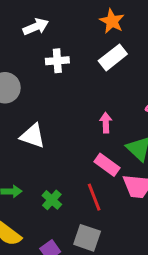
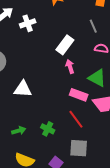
white rectangle: (113, 57) -> (65, 45), moved
white cross: (57, 61) -> (28, 23), moved

